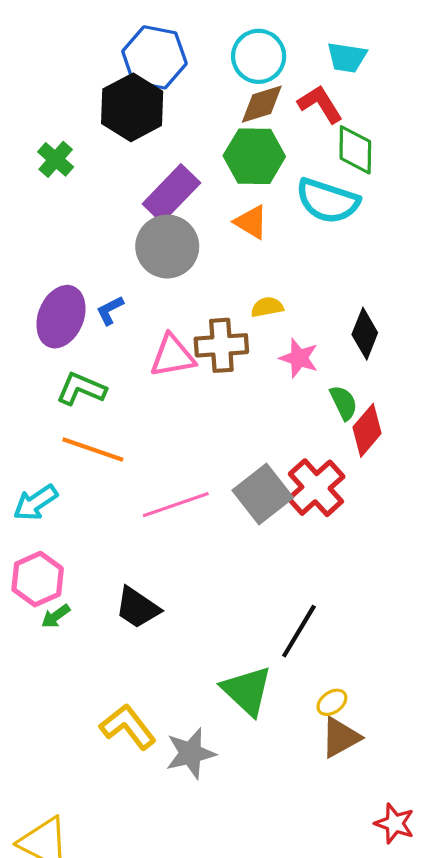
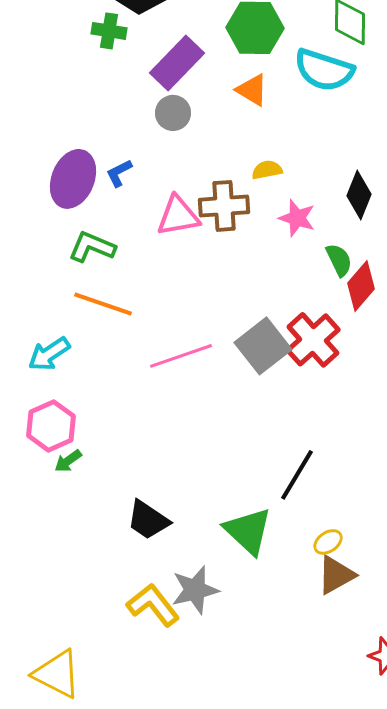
green cross: (56, 159) -> (109, 31), moved, turned -32
gray circle: (167, 247) -> (173, 113), size x0.6
black trapezoid: (137, 608) -> (148, 520), moved
yellow L-shape: (128, 727) -> (153, 605), moved

